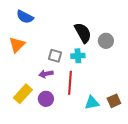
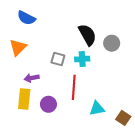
purple arrow: (46, 74) -> (32, 78), moved
yellow rectangle: (23, 94) -> (24, 99), turned -36
brown square: (114, 101) -> (123, 118), moved, turned -32

